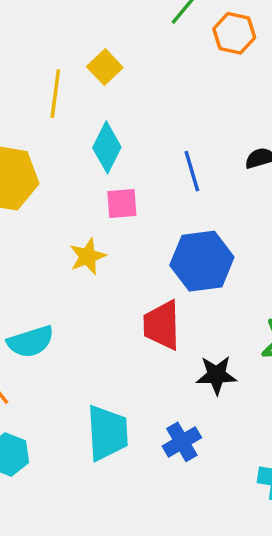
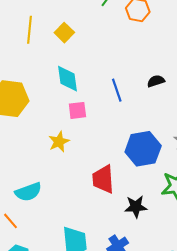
yellow line: (55, 94) -> (30, 30), moved
cyan diamond: (107, 147) -> (67, 79), turned -32
blue hexagon: (202, 261) -> (143, 149), moved

